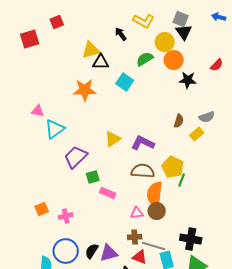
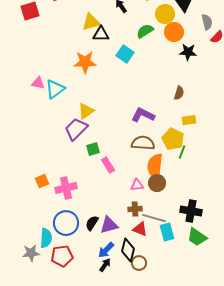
gray semicircle: (207, 117) -> (207, 22), moved, turned -84
cyan triangle: (55, 129) -> (55, 89), moved
yellow rectangle: (197, 134) -> (189, 120), moved, turned 32
yellow triangle: (113, 139) -> (86, 111), moved
pink rectangle: (108, 193) -> (108, 165), turned 35
pink cross: (66, 216) -> (66, 188), size x1.5

